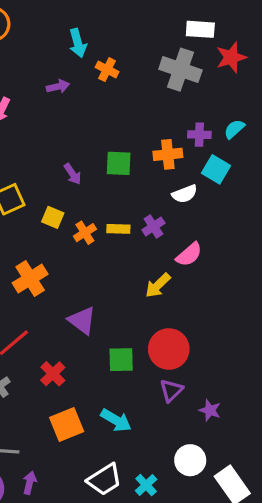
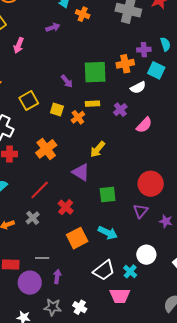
cyan semicircle: (234, 129) -> (165, 44), turned 120
green square: (119, 163) -> (95, 72), size x1.4
yellow rectangle: (118, 229) -> (92, 104), moved
yellow arrow: (158, 285) -> (98, 149), moved
red circle: (169, 349) -> (151, 184), moved
white circle: (190, 460) -> (146, 255), moved

